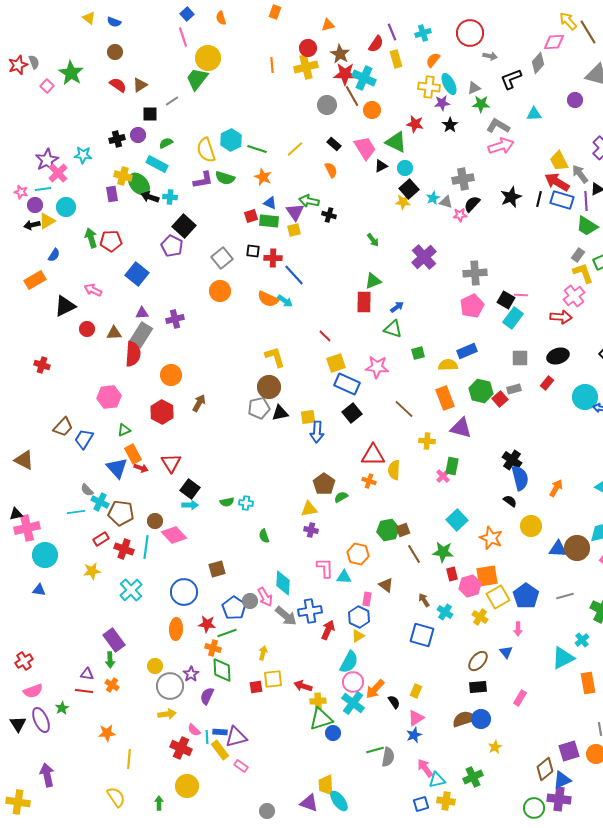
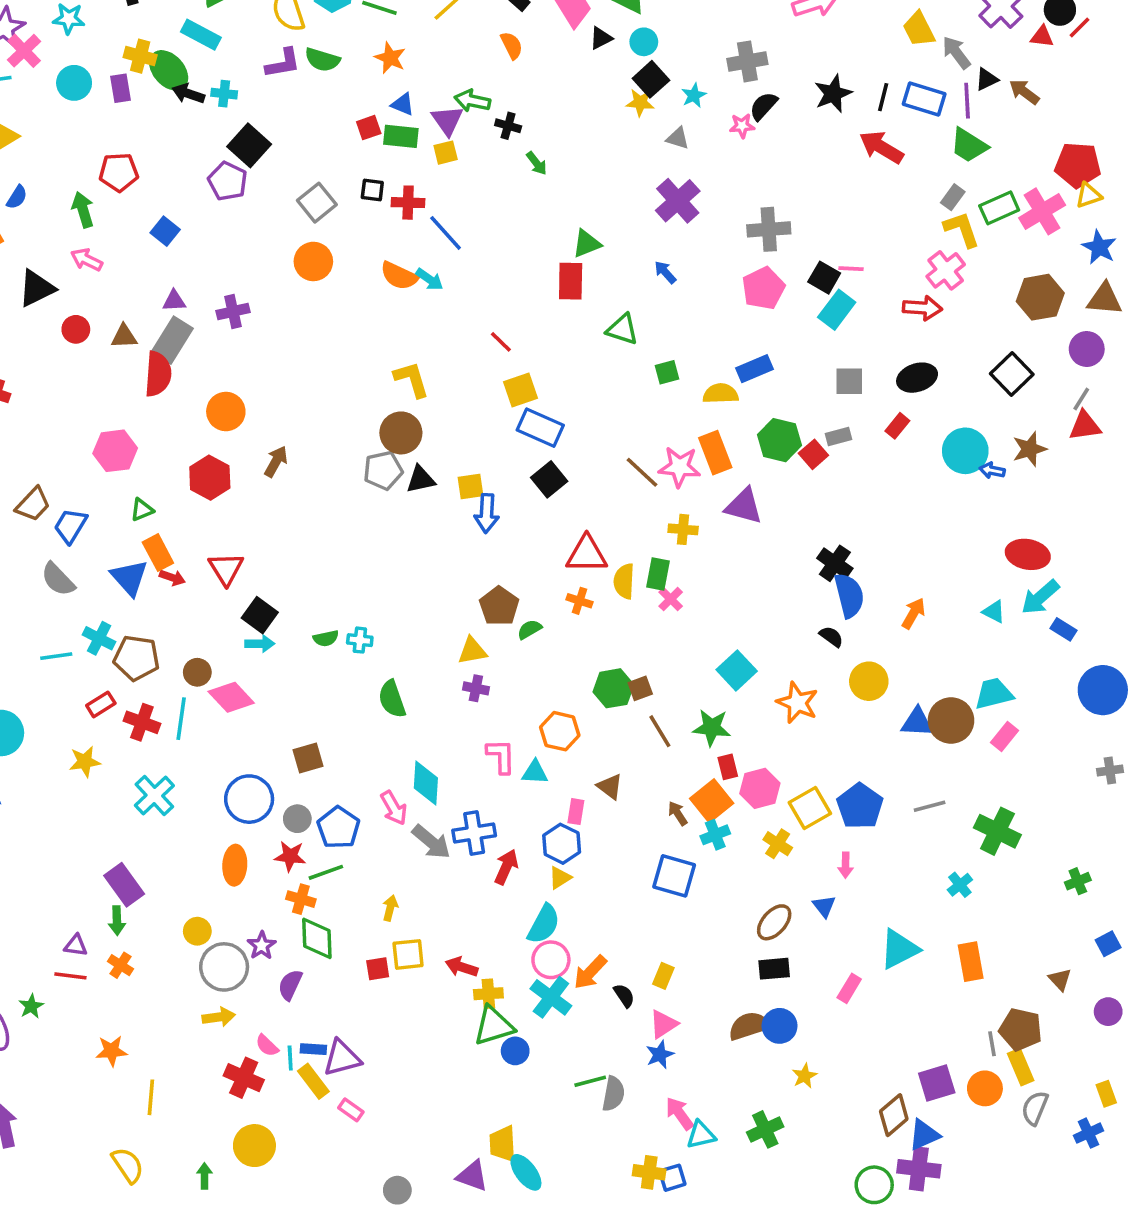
red arrow: (557, 182) -> (881, 147), moved
gray triangle: (446, 202) -> (678, 138), moved
cyan circle: (66, 207) -> (74, 83), moved
green arrow: (91, 238) -> (83, 210), moved
green arrow: (373, 240) -> (537, 163), moved
blue square: (137, 274) -> (165, 231), size x0.7
blue arrow: (397, 307) -> (665, 272), moved, turned -96
pink star: (377, 367) -> (679, 467), moved
green rectangle: (452, 466) -> (658, 574), moved
pink cross: (443, 476) -> (671, 599), moved
gray semicircle: (87, 490) -> (58, 579), moved, size x1.5
green semicircle: (264, 536) -> (392, 699), size x1.5
orange square: (487, 576) -> (712, 801), moved, turned -30
gray circle: (250, 601) -> (297, 819), moved
cyan cross: (445, 612) -> (715, 835), turned 35
cyan triangle: (563, 658) -> (899, 949), moved
yellow cross: (446, 801) -> (649, 1172), moved

